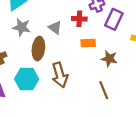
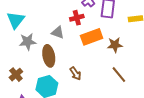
orange rectangle: (88, 43) -> (92, 37), size x1.5
brown arrow: (60, 75) -> (75, 73), size x0.6

